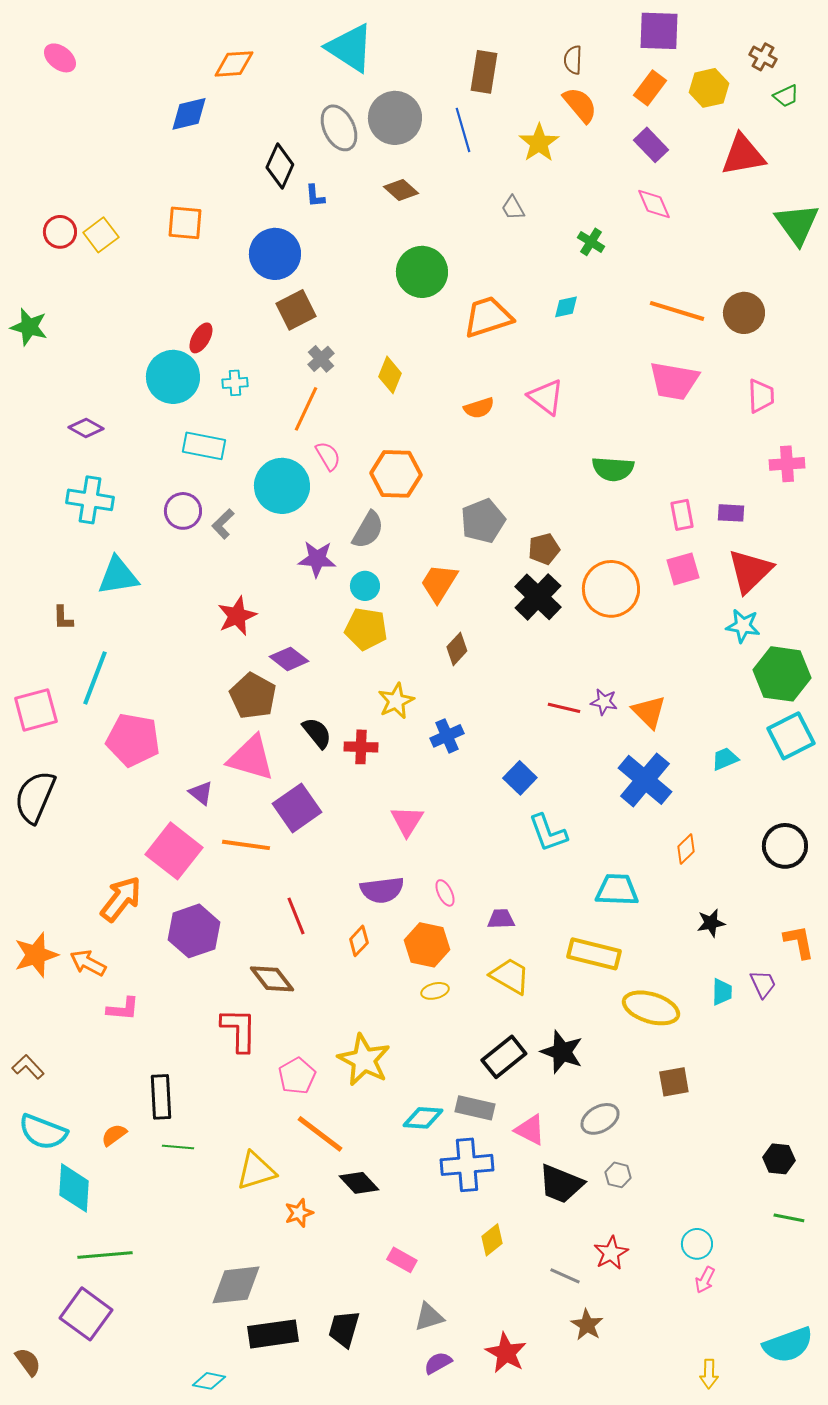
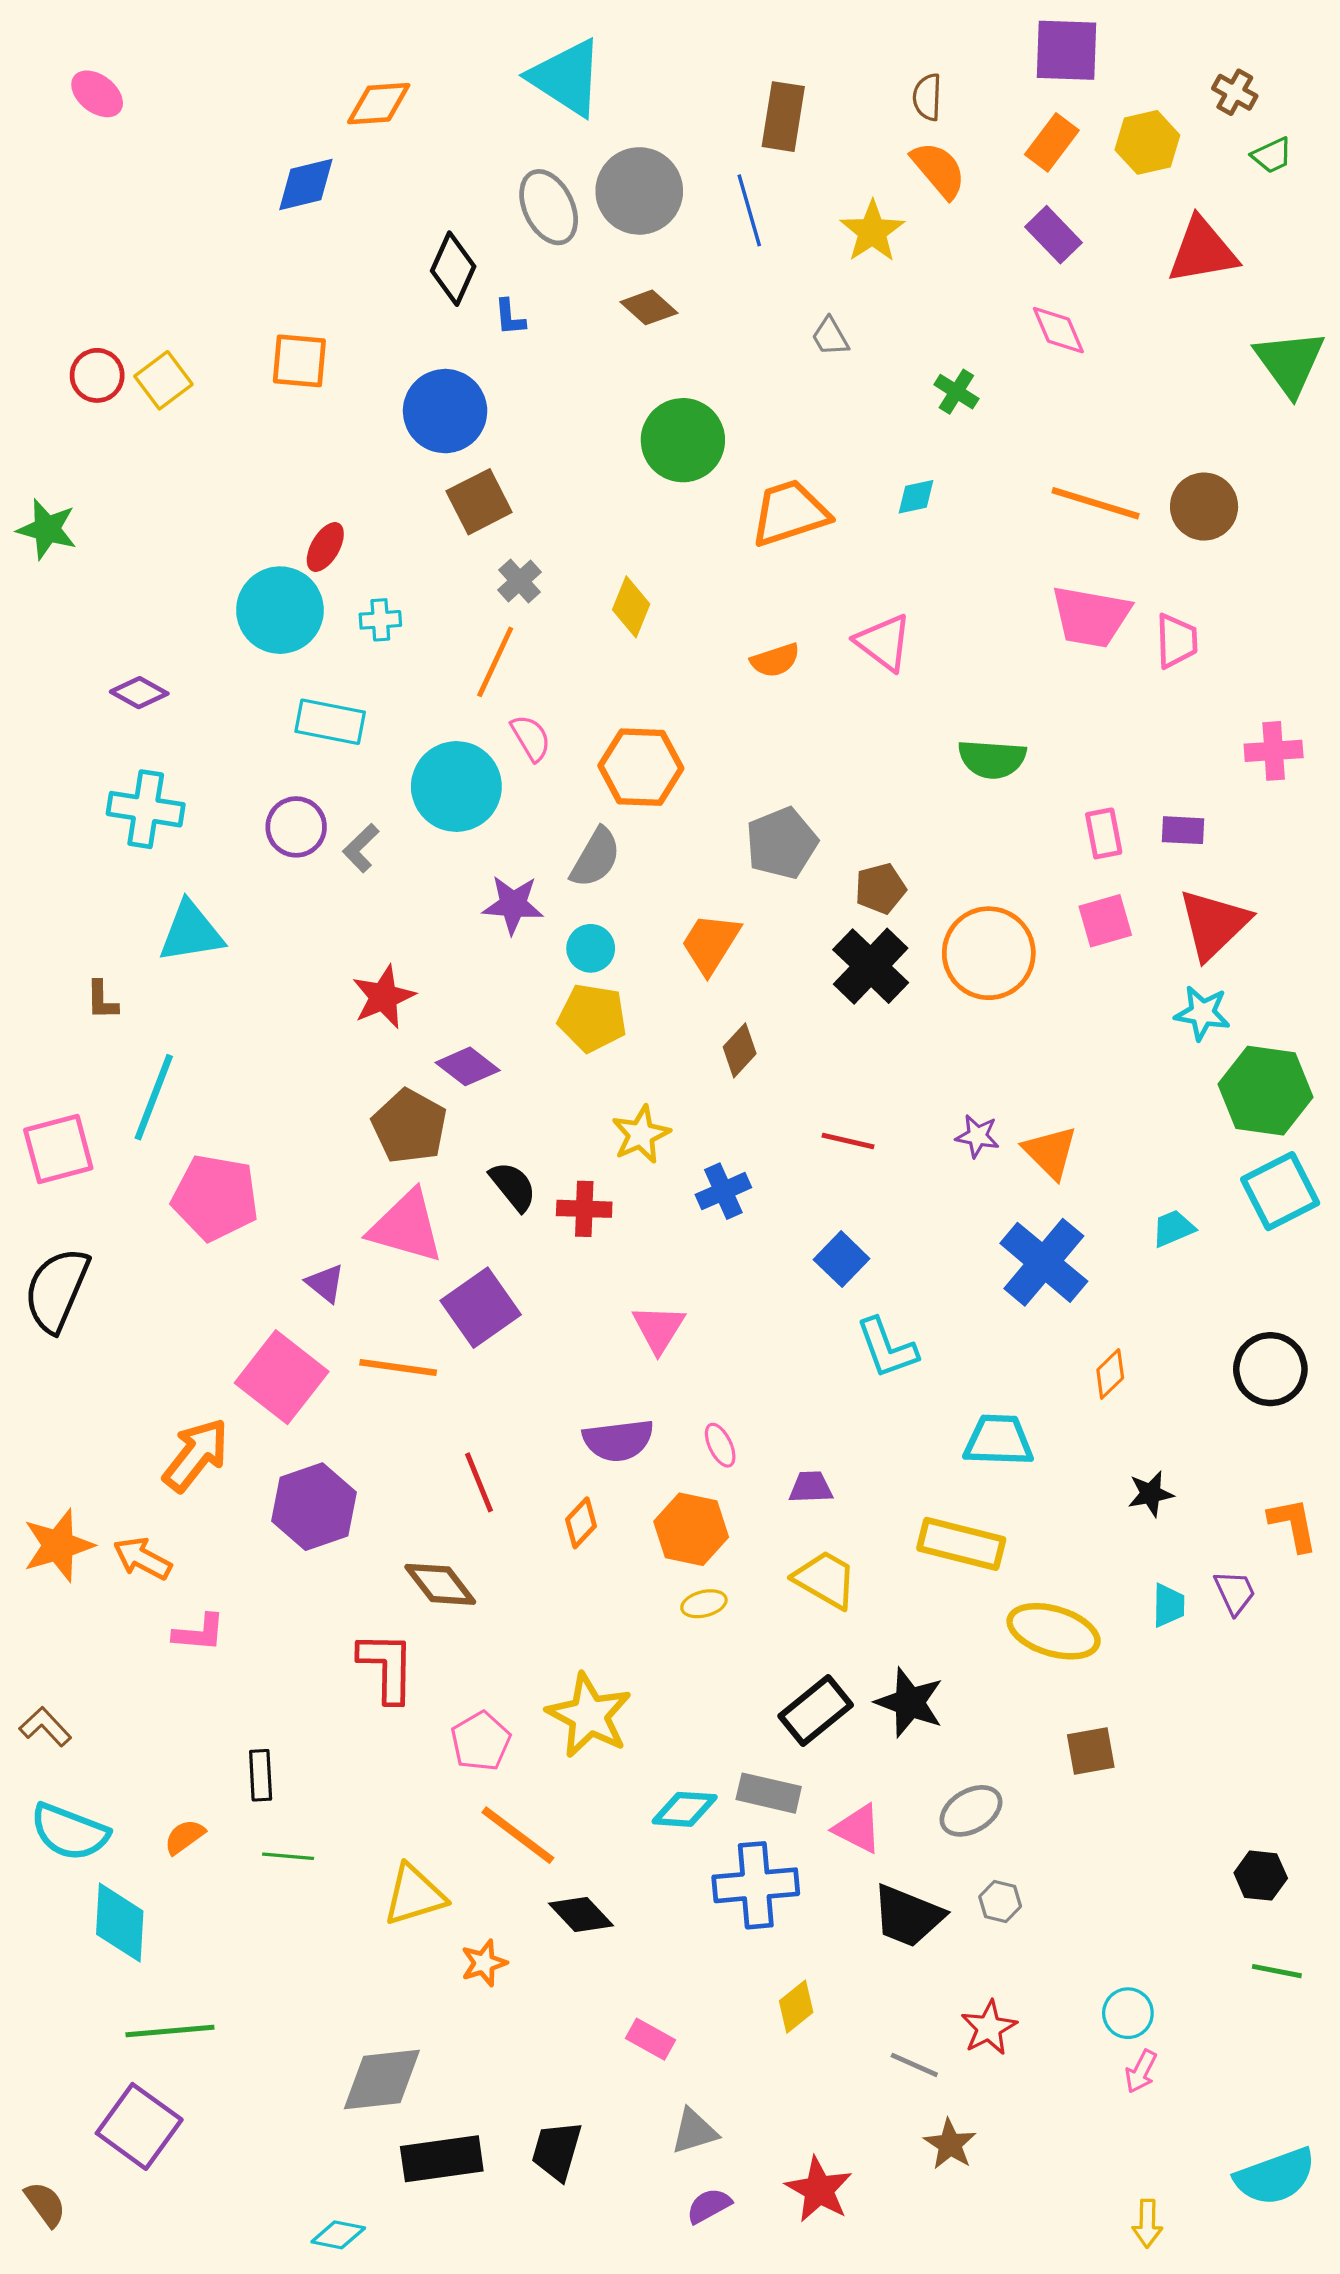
pink trapezoid: (761, 396) -> (1177, 641), moved
red line: (564, 708) -> (848, 1141), moved
black rectangle: (161, 1097) -> (261, 1775), size x0.7

